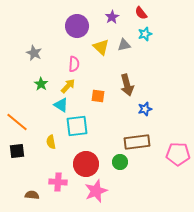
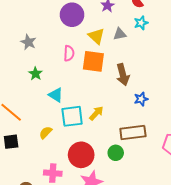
yellow arrow: (68, 86) -> (96, 113), moved
orange square: (98, 96) -> (93, 61), moved, size x1.6
yellow semicircle: (51, 142) -> (46, 133), turned 56

